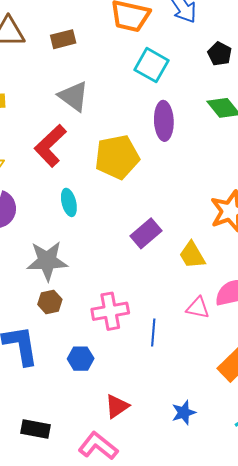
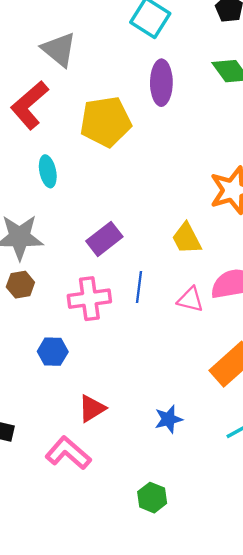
purple rectangle: (146, 233) -> (104, 239), moved
blue line: (153, 332) -> (139, 287), moved

